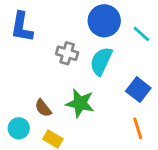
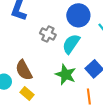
green star: (80, 103) -> (66, 75), moved
brown semicircle: (43, 108) -> (24, 70), size x1.5

